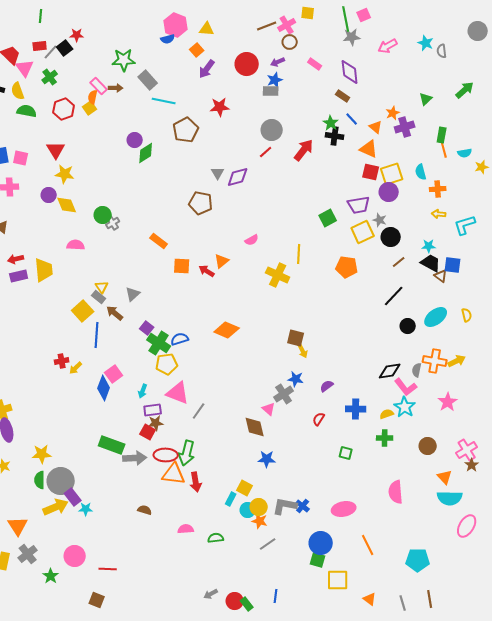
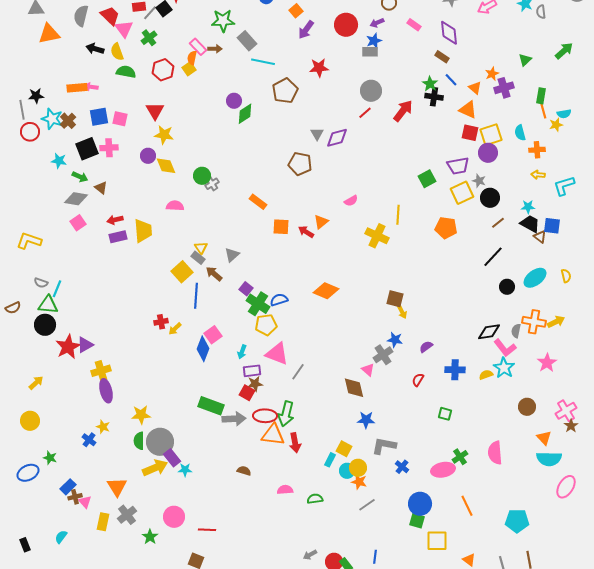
yellow star: (482, 167) -> (556, 125), moved
green cross: (385, 438) -> (460, 457), moved, turned -35
gray L-shape: (285, 506) -> (384, 446), moved

